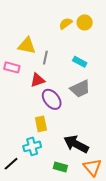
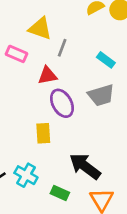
cyan cross: (32, 146) -> (26, 175), moved, turned 36

